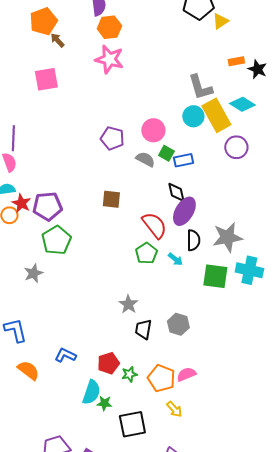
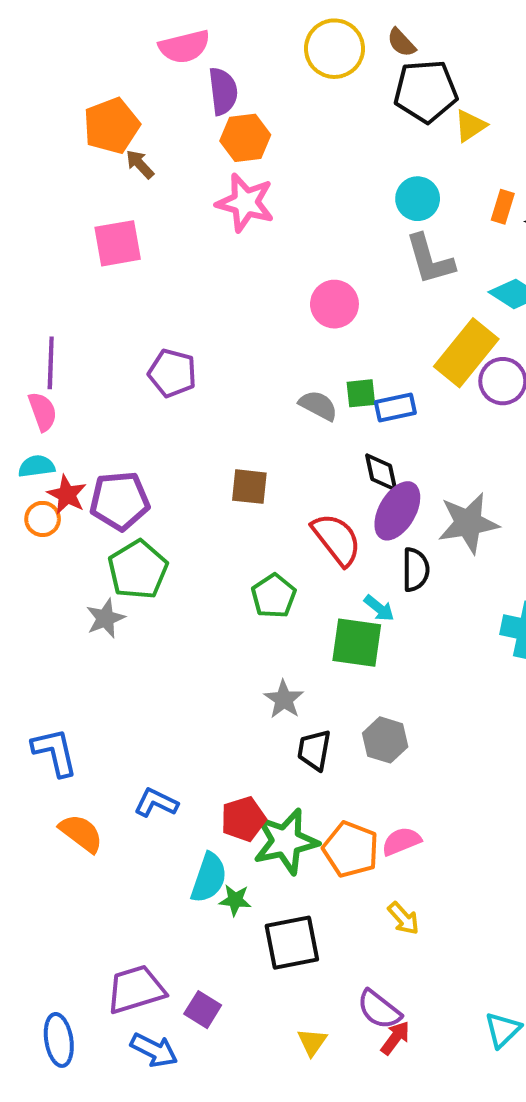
orange rectangle: (236, 61) -> (503, 207), turned -63
yellow rectangle: (216, 115) -> (466, 353), moved, turned 68
cyan circle: (193, 116) -> (418, 199), moved
pink circle: (153, 130) -> (334, 304), moved
purple pentagon: (112, 138) -> (172, 373), moved
green square: (166, 153) -> (361, 393), turned -35
gray star: (227, 237) -> (468, 523), moved
green pentagon: (146, 253) -> (274, 596), moved
gray star: (33, 273) -> (105, 618), moved
green square: (215, 276) -> (357, 643), moved
green star: (129, 374) -> (286, 841), size x2.0
yellow arrow: (174, 409) -> (403, 918), moved

